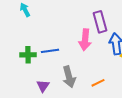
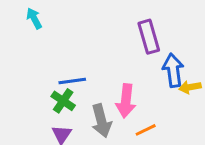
pink arrow: (85, 40) -> (126, 101), moved
green cross: (28, 55) -> (63, 101), moved, turned 35

